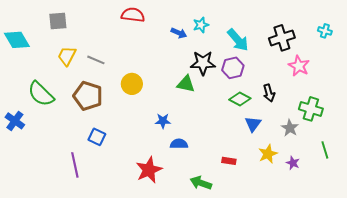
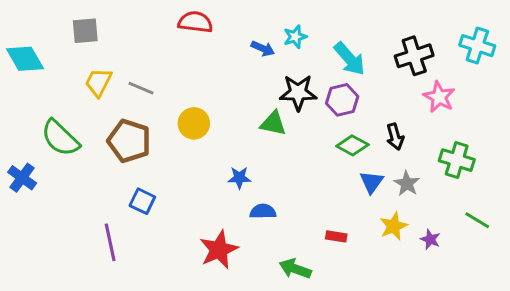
cyan cross: (325, 31) -> (477, 46), size x1.6
gray star: (290, 128) -> (407, 184), moved
green line: (325, 150) -> (477, 220), turned -42

